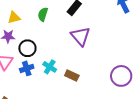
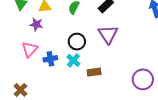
black circle: (27, 48) -> (77, 42), moved
brown rectangle: (72, 75) -> (94, 72), turned -40

